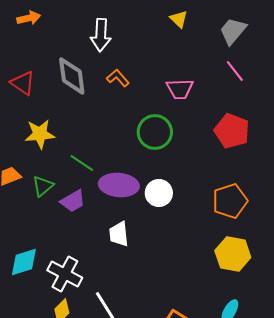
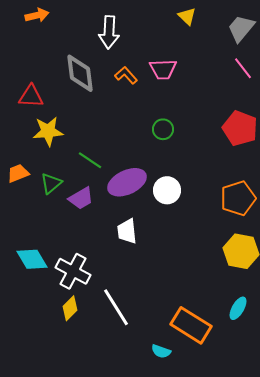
red triangle: (23, 83) -> (31, 96), moved, turned -32
pink trapezoid: (180, 89) -> (163, 69), moved
green circle: (155, 132) -> (163, 129), size x0.6
purple ellipse: (119, 185) -> (127, 182), turned -30
cyan diamond: (24, 262) -> (32, 259), turned 76

